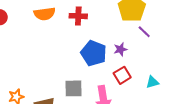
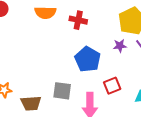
purple star: (120, 49) -> (120, 46), moved

